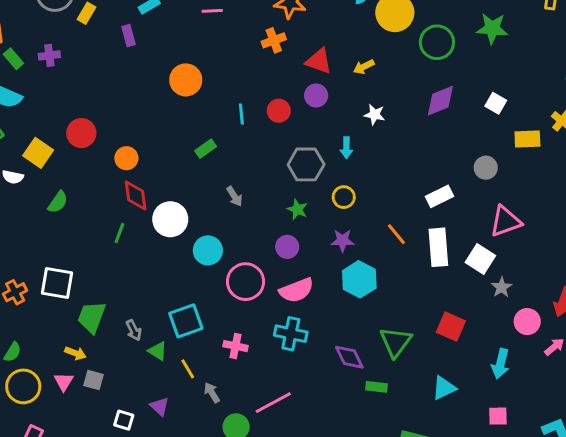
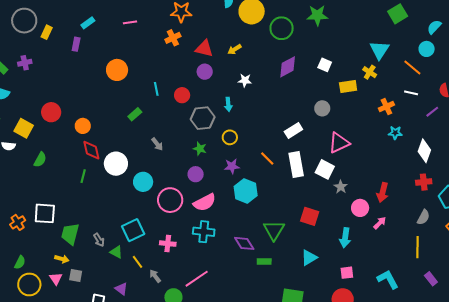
purple rectangle: (129, 35) -> (76, 44), turned 32
red circle: (279, 111) -> (182, 95), moved

